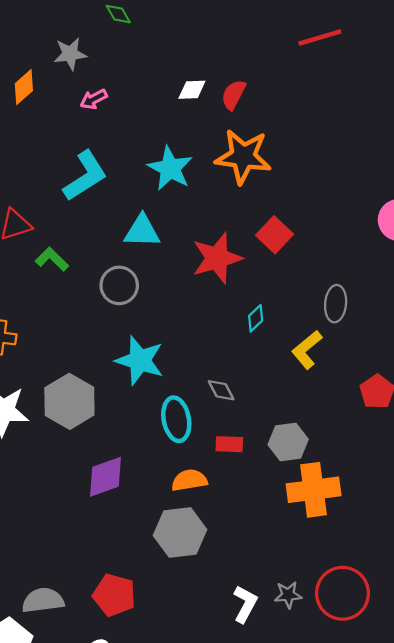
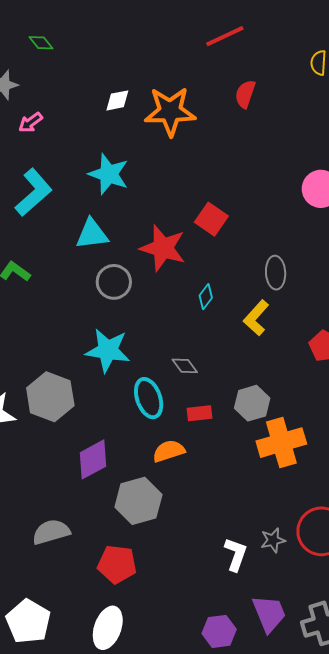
red semicircle: (234, 95) -> (245, 94), moved
orange star: (243, 157) -> (170, 111), moved
red star: (217, 258) -> (163, 248), turned -30
gray circle: (119, 285) -> (114, 282), moved
gray hexagon: (180, 533) -> (138, 501), moved
gray semicircle: (43, 600) -> (51, 532), moved

